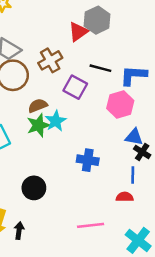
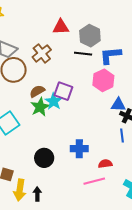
gray hexagon: (97, 20) -> (90, 36), moved
red triangle: (78, 32) -> (61, 27), turned 42
purple square: (75, 87) -> (63, 91), moved
blue cross: (88, 160) -> (79, 149), moved
red semicircle: (125, 197) -> (105, 164), moved

